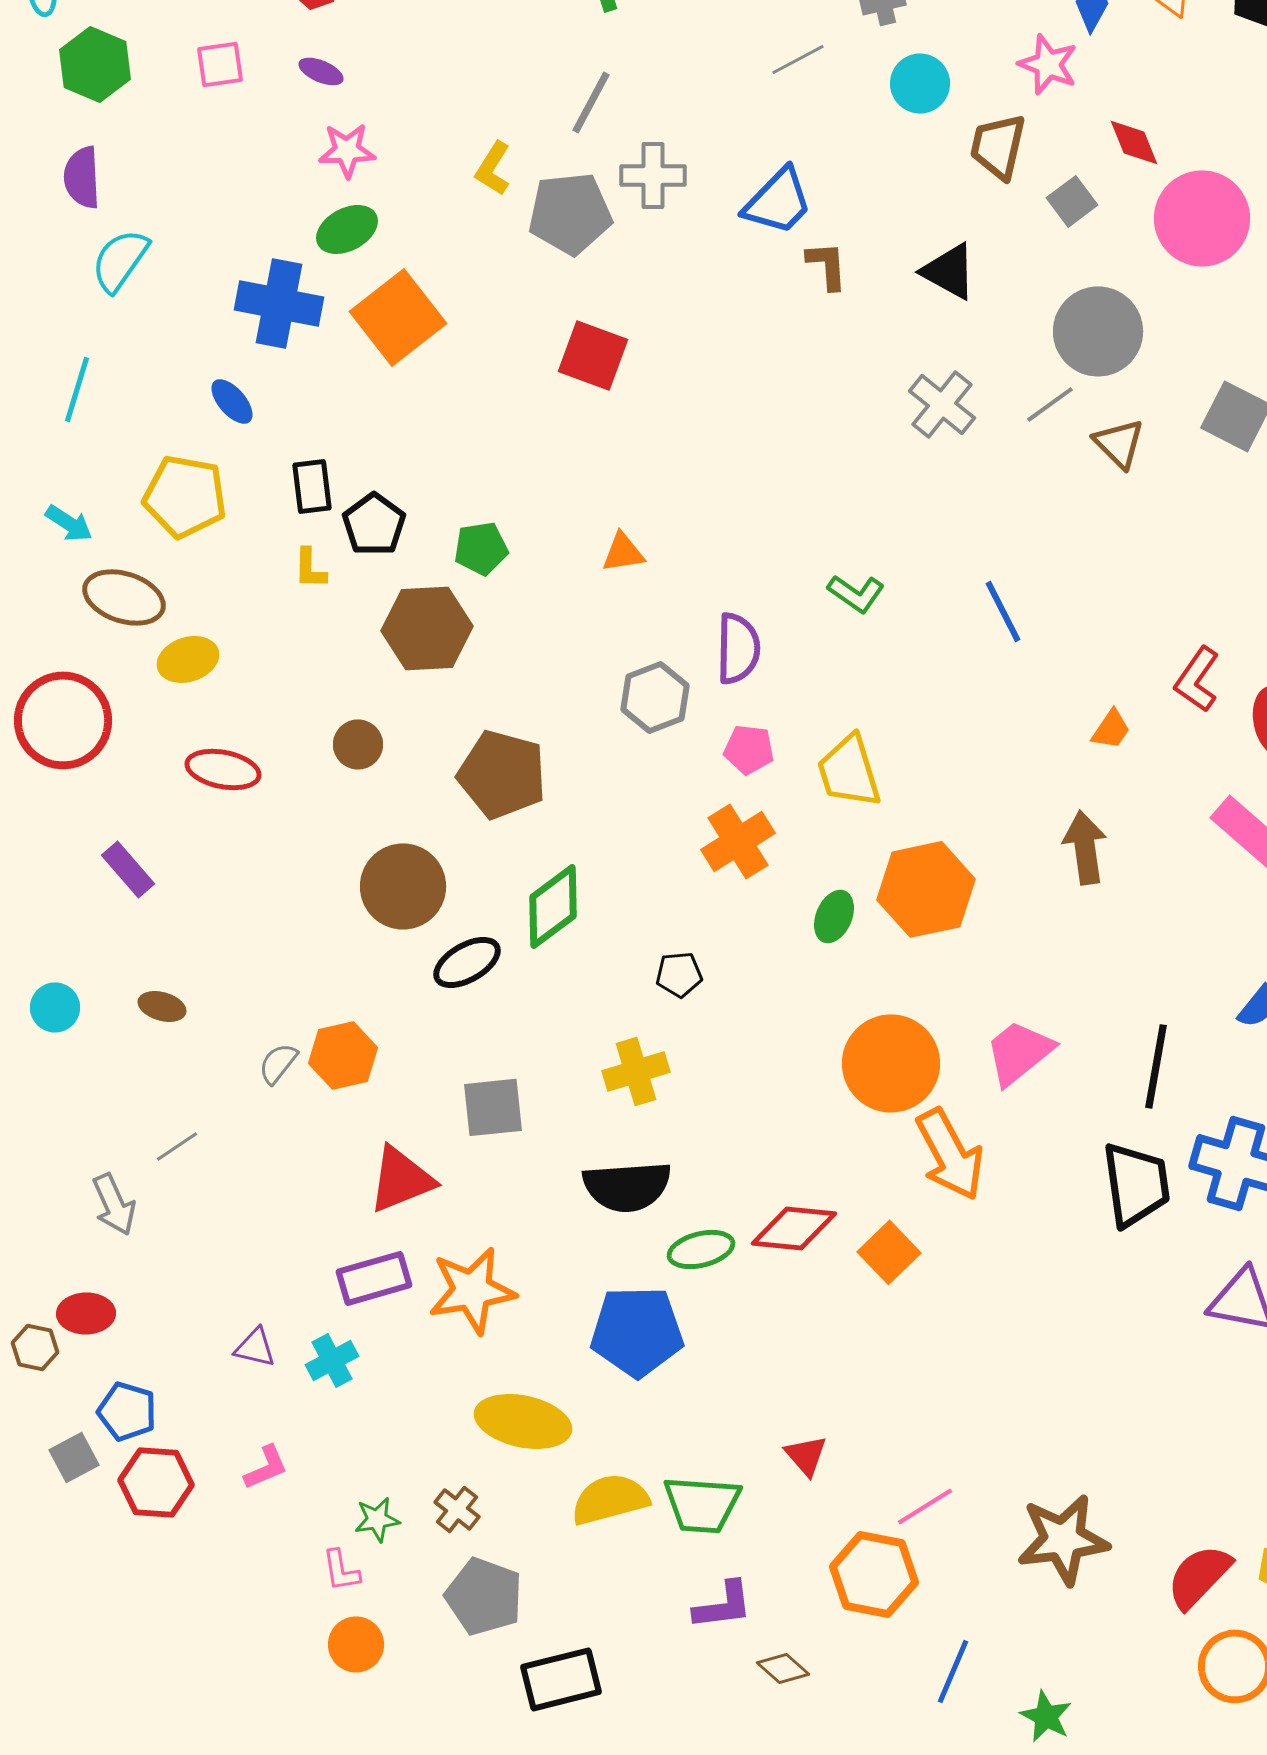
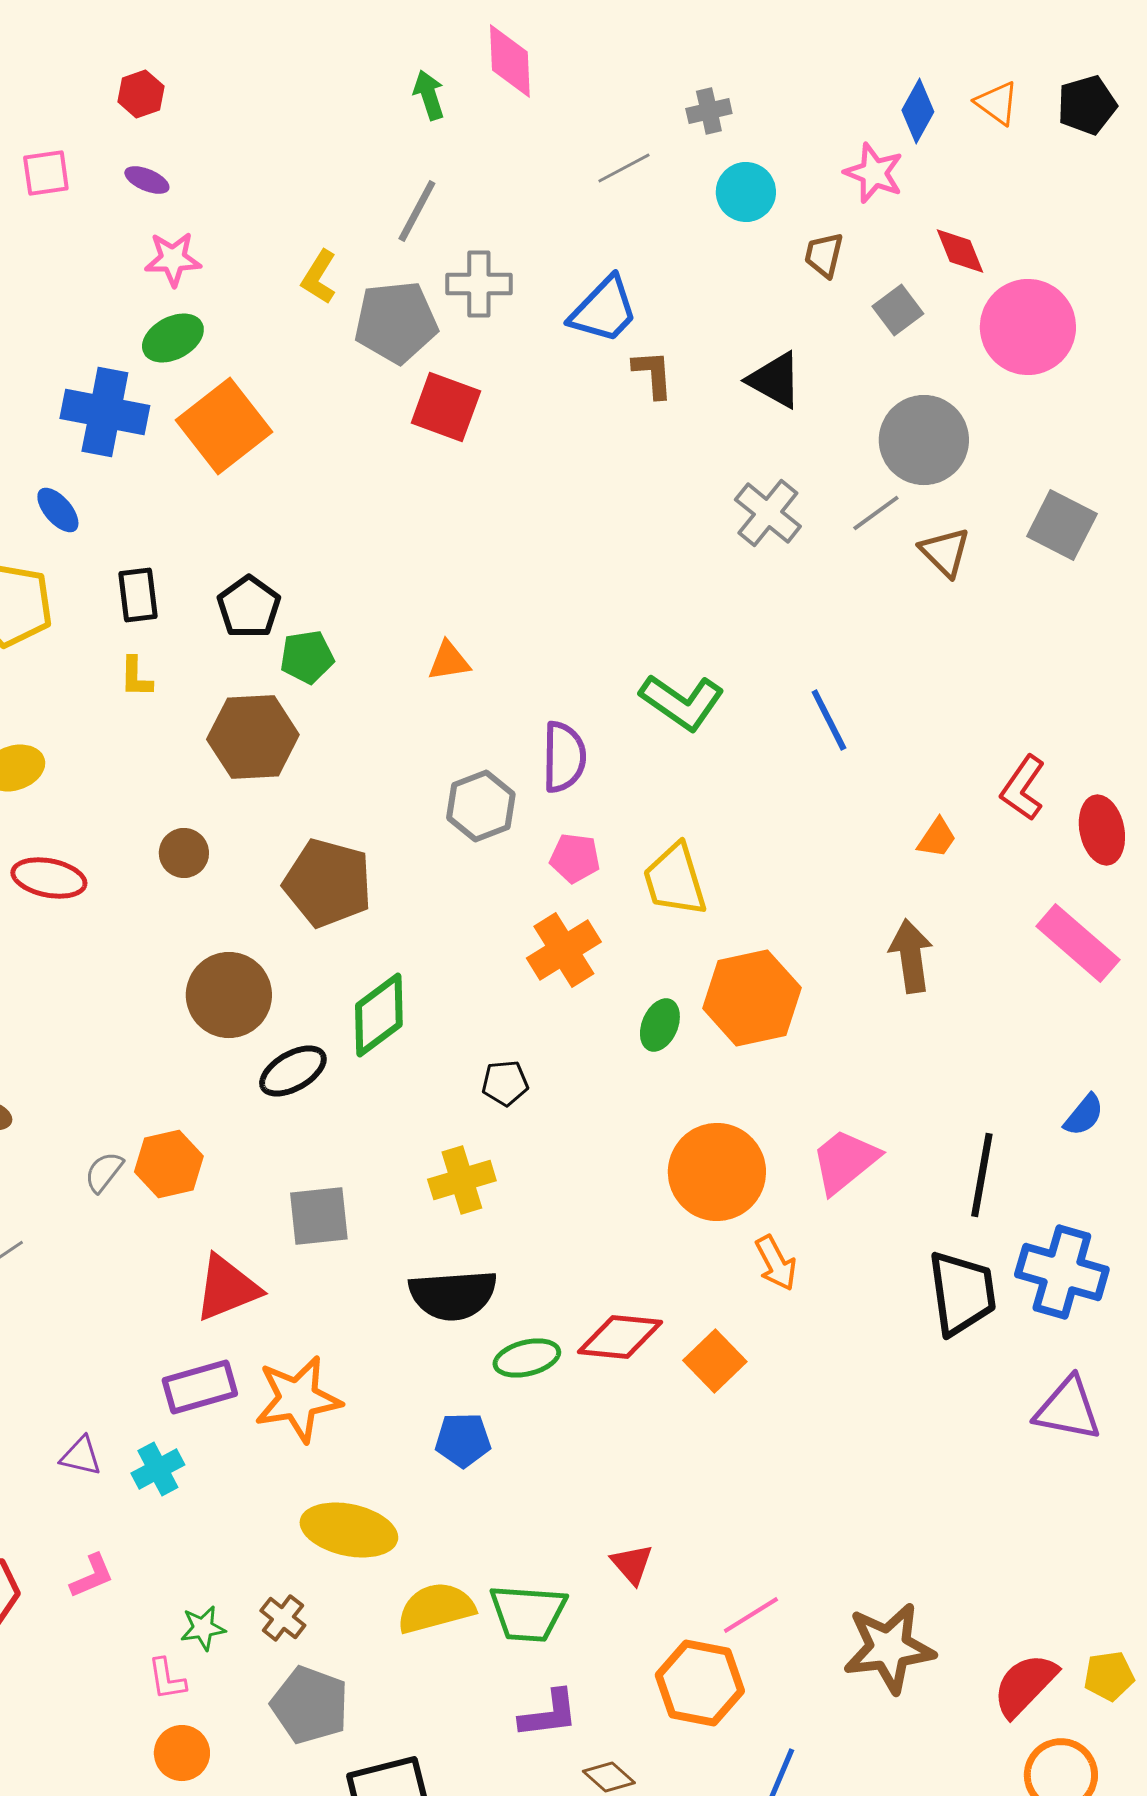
brown trapezoid: (998, 146) -> (824, 255), size x0.7
red square: (593, 355) -> (446, 407), moved
black pentagon: (374, 524) -> (249, 607), moved
green L-shape: (856, 593) -> (682, 702), size x1.5
orange arrow: (950, 1154) -> (776, 1263), size x0.6
blue pentagon: (637, 1331) -> (463, 1440), size x0.6

